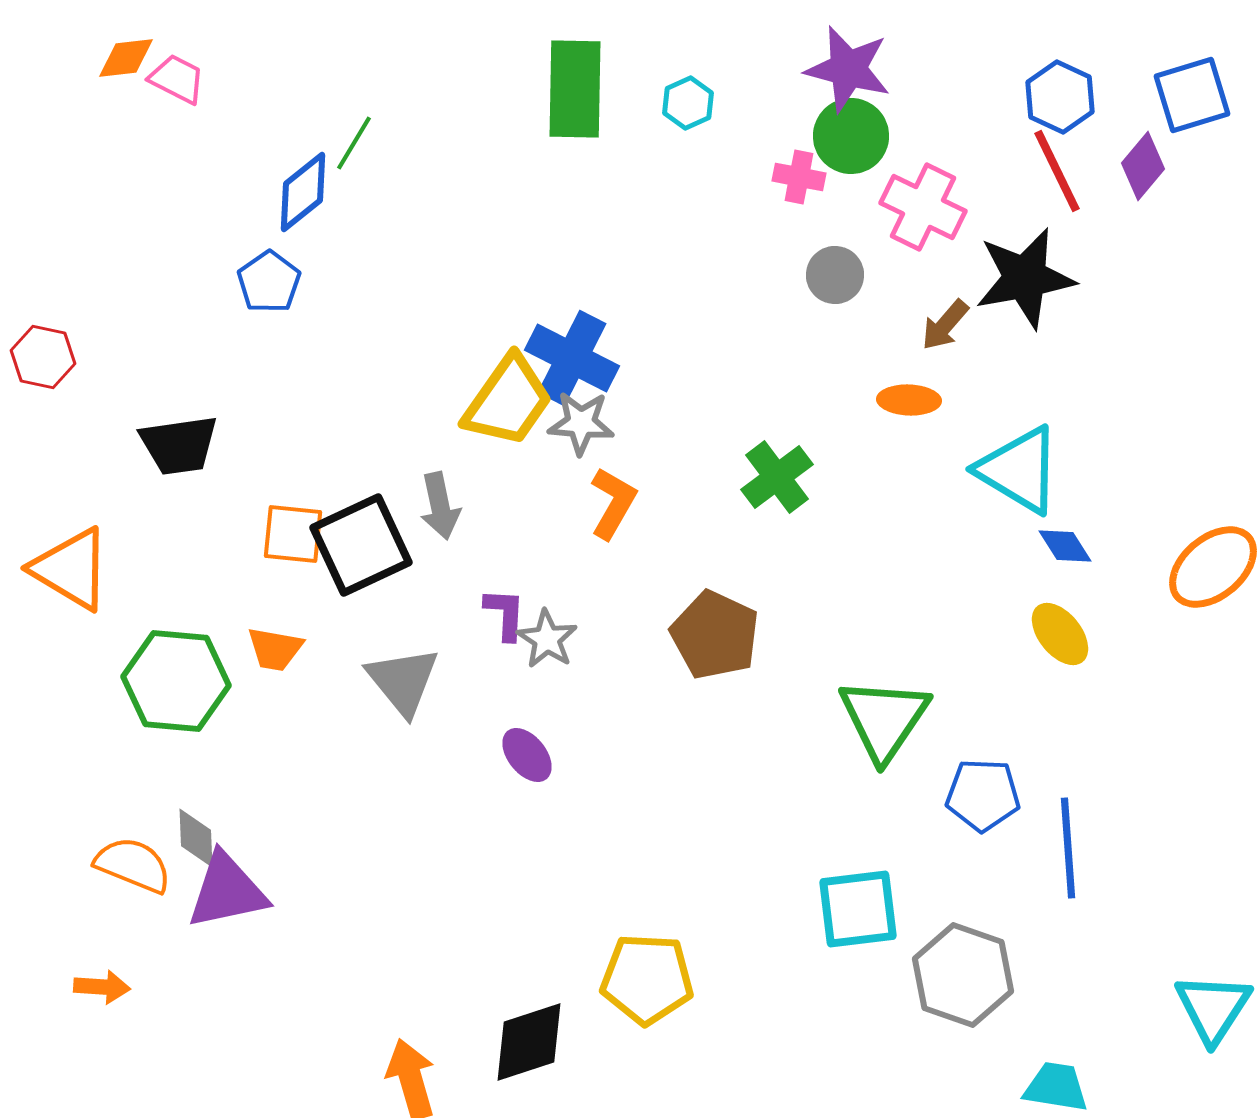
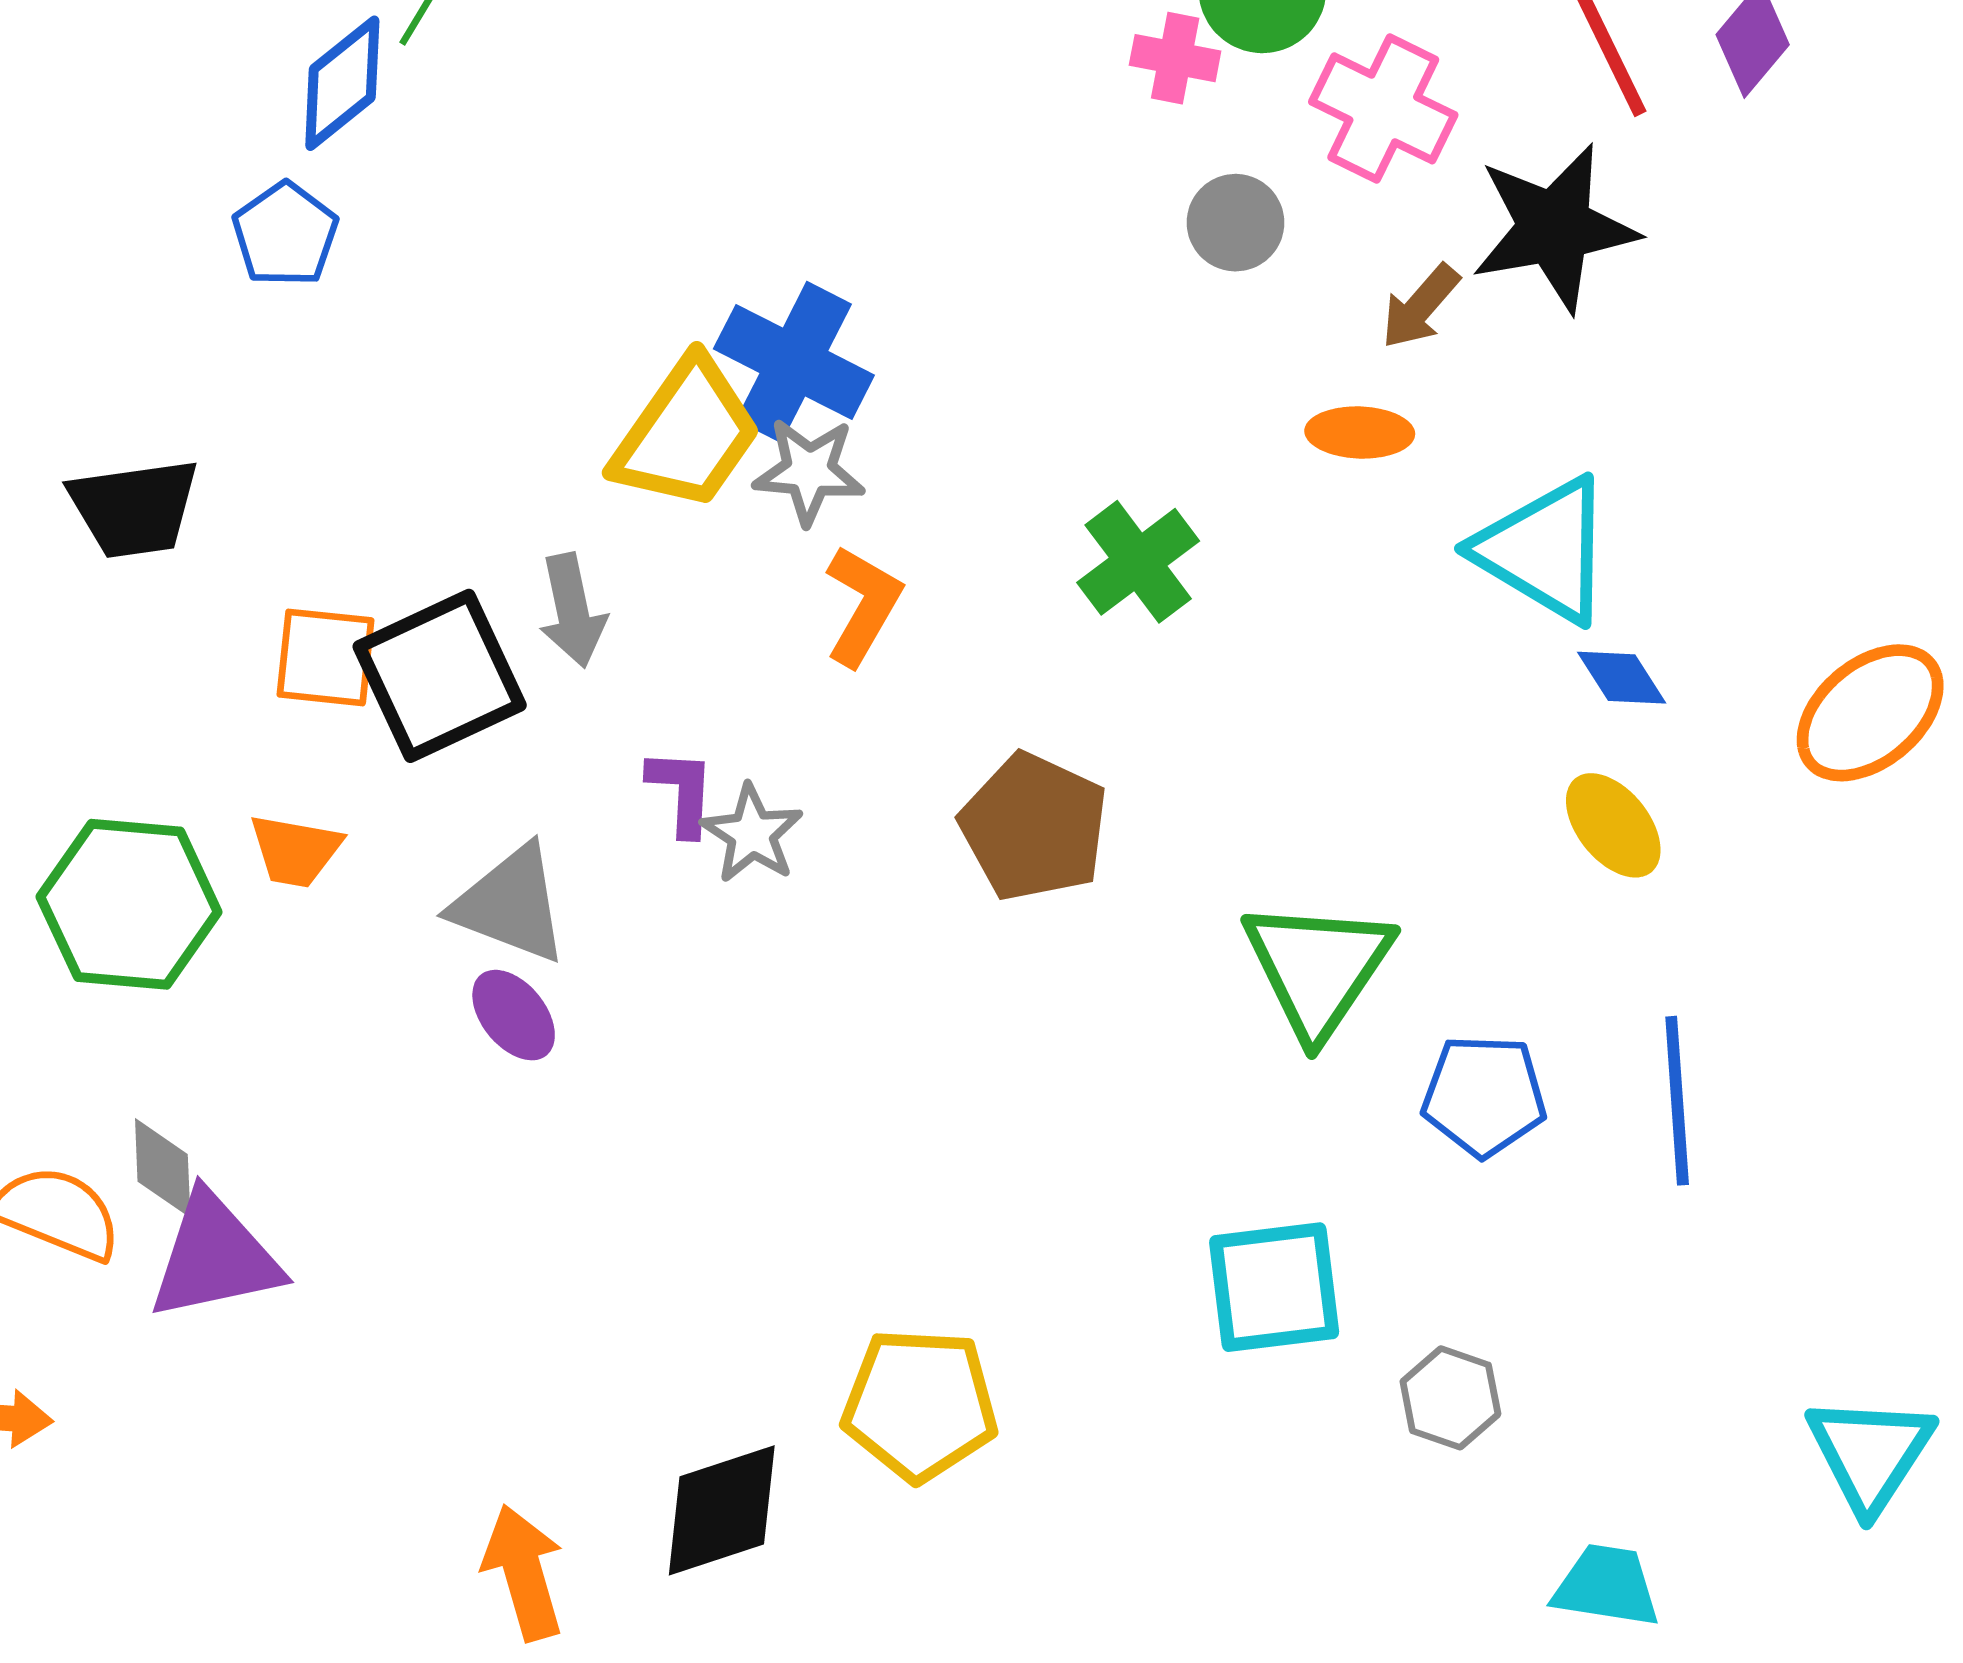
gray triangle: (403, 681) -> (510, 904), turned -30
purple ellipse: (527, 755) -> (514, 1015), moved
blue line: (1068, 848) -> (1677, 1101), moved
gray hexagon: (963, 975) -> (1450, 1398), size x0.6

